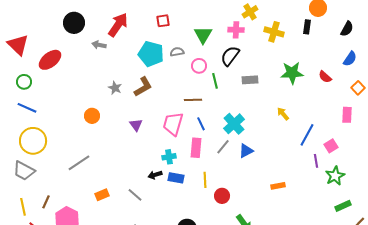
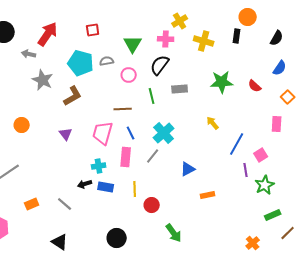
green line: (215, 81) -> (152, 96), moved
gray star: (115, 88) -> (43, 80), moved, size x1.5
blue triangle: (246, 151) -> (188, 169), moved

